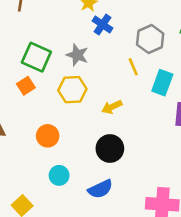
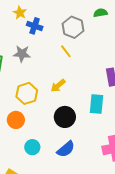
cyan rectangle: (162, 83) -> (97, 104), moved
yellow hexagon: (72, 90) -> (27, 93), moved

